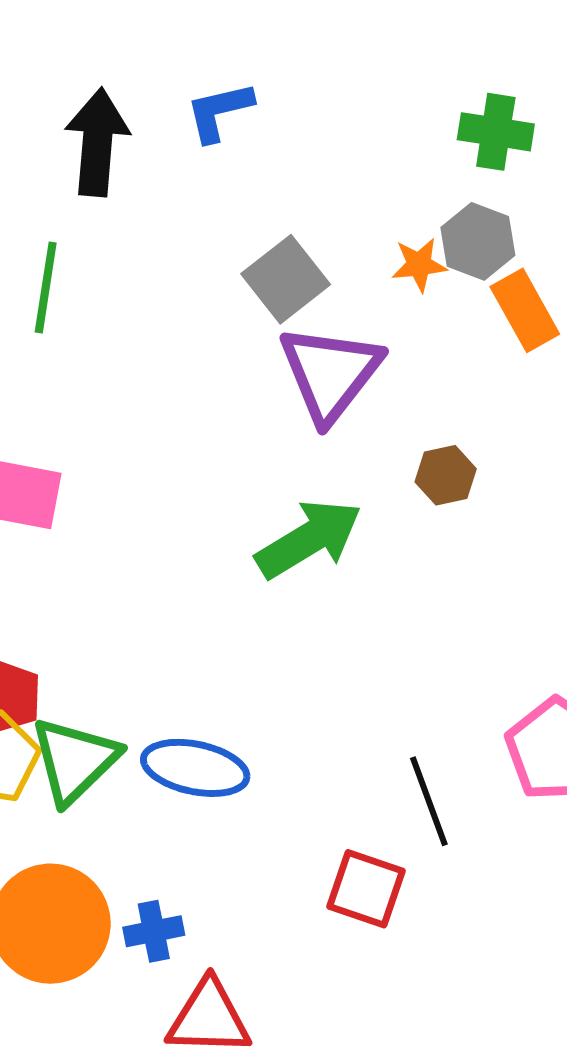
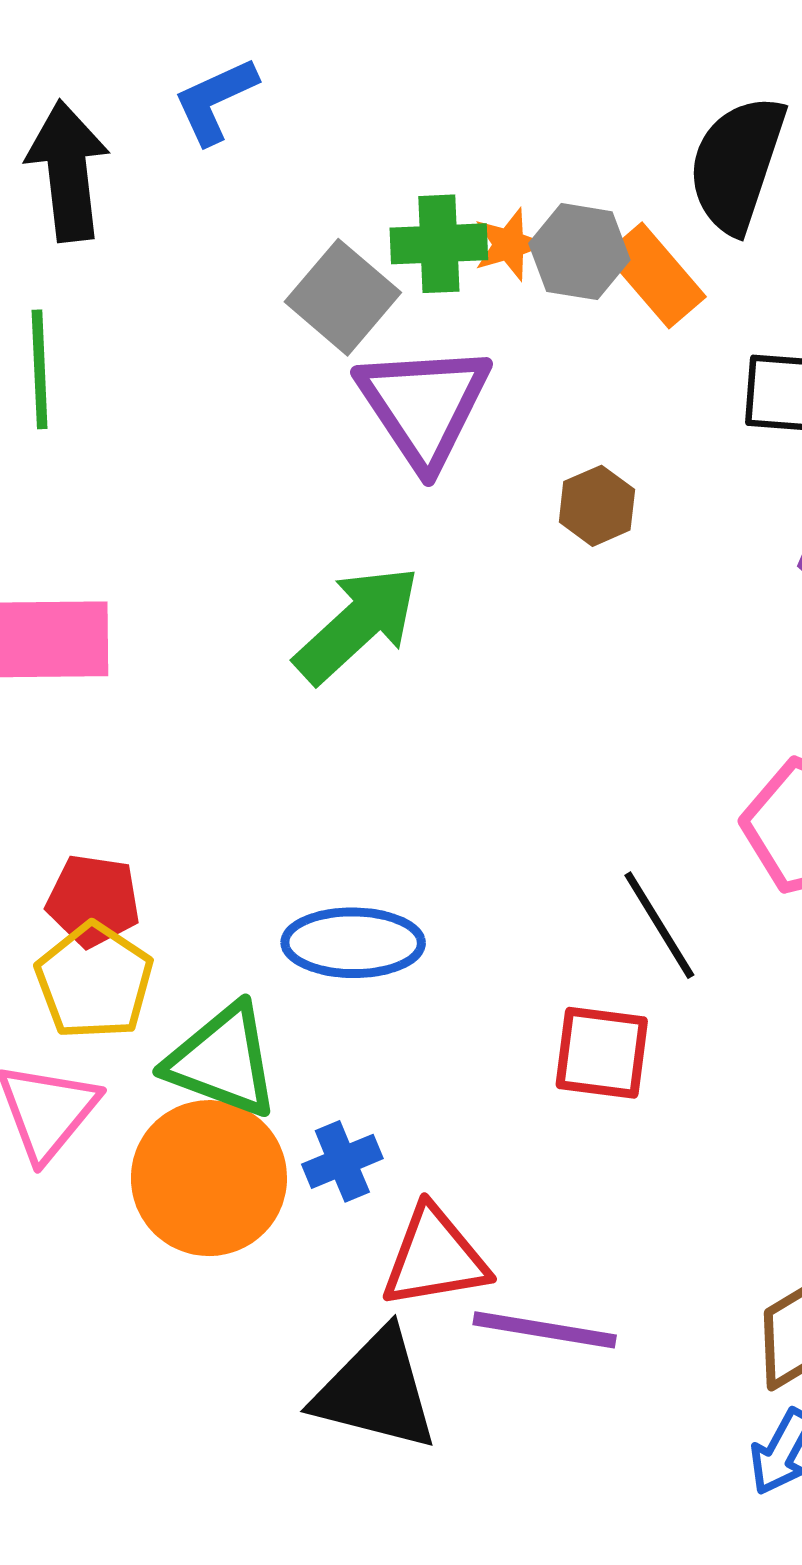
green cross: (496, 132) -> (439, 244), moved
gray hexagon: (478, 241) -> (579, 252), moved
green arrow: (309, 539) -> (357, 624), moved
green triangle: (75, 760) -> (223, 1061), moved, turned -44

